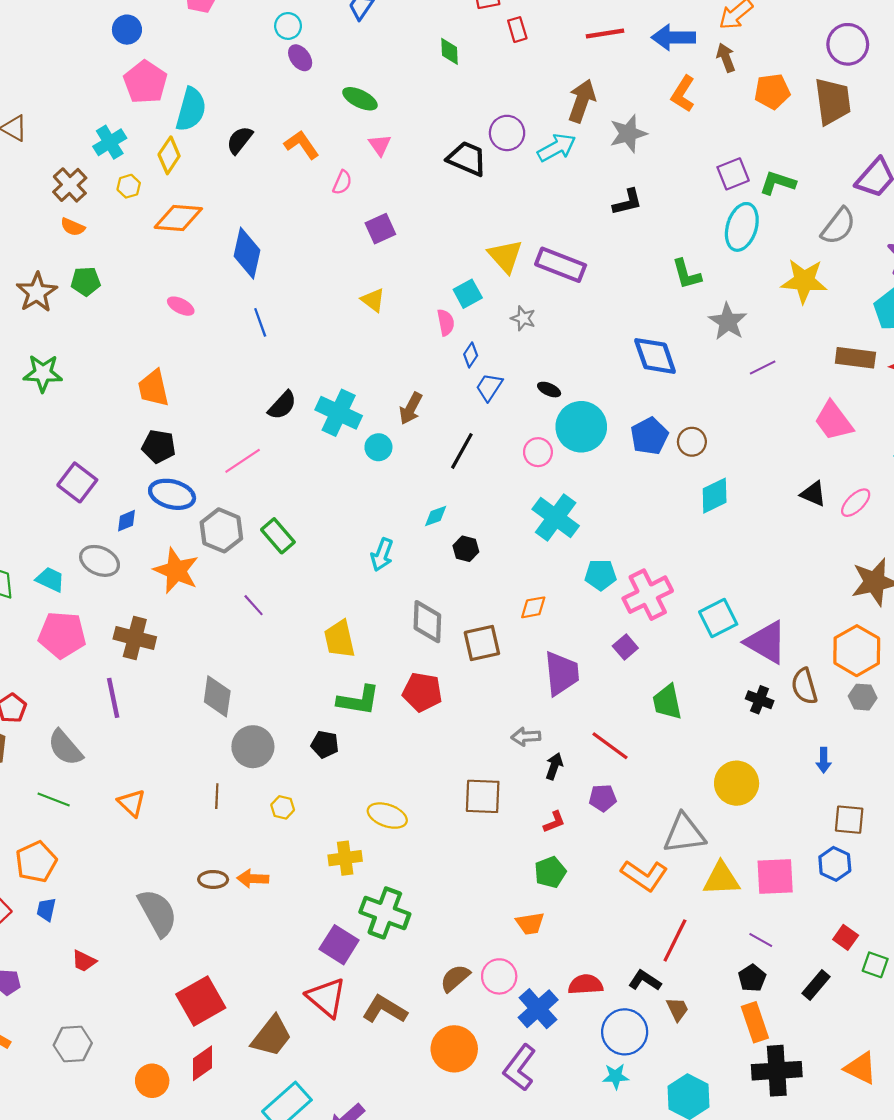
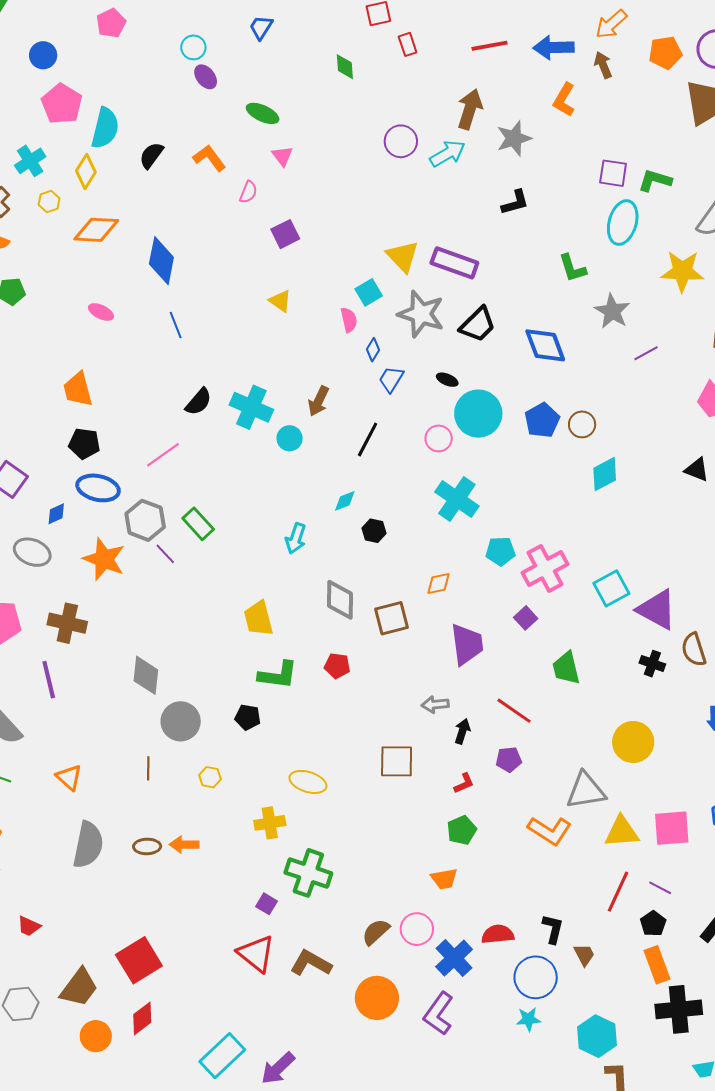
orange pentagon: (772, 91) -> (665, 53), moved
black trapezoid: (467, 159) -> (478, 325), moved, turned 114
purple square: (733, 174) -> (613, 173), turned 32
gray star: (523, 318) -> (421, 314), size x2.0
purple line: (254, 605) -> (165, 554), moved
red pentagon: (422, 692) -> (337, 666), size x0.7
gray semicircle: (158, 913) -> (88, 845), moved, turned 42
red line: (675, 940) -> (618, 892), moved
purple square: (339, 945) -> (267, 904), size x0.6
black L-shape: (645, 980) -> (553, 929), turned 72
brown trapezoid: (272, 1036) -> (79, 988), moved

